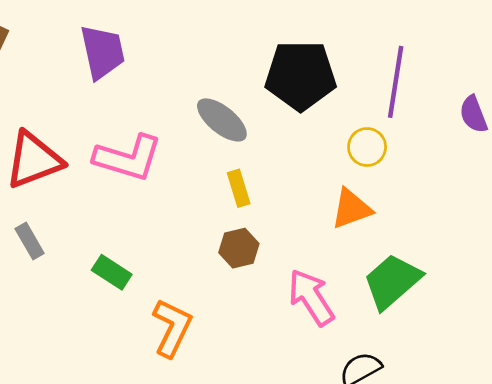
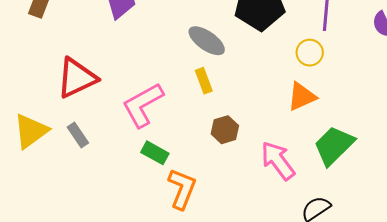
pink L-shape: (128, 158) -> (143, 105), moved, turned 138
yellow rectangle: (239, 188) -> (204, 81), moved
green rectangle: (112, 272) -> (155, 153), moved

